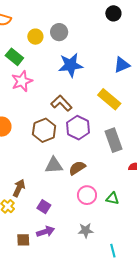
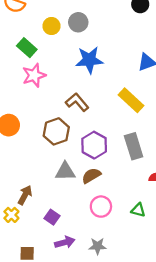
purple hexagon: (78, 128) -> (94, 145), moved
green triangle: (112, 198) -> (138, 210), moved
purple arrow: (46, 232) -> (65, 242), moved

